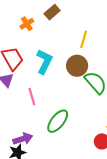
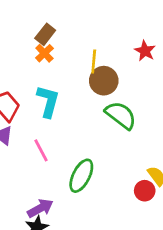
orange cross: (27, 24) -> (44, 53), moved
brown circle: (77, 66) -> (104, 81), moved

